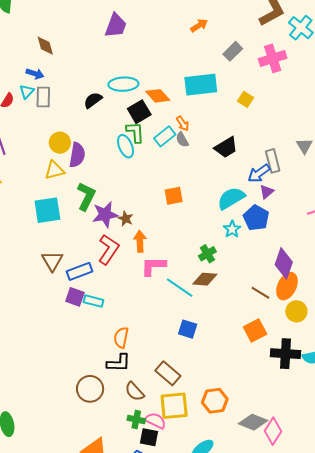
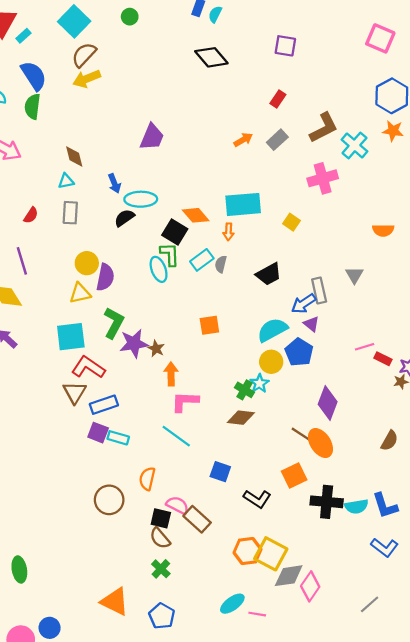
gray rectangle: (233, 51) -> (277, 140), moved
blue arrow: (35, 74) -> (114, 183), moved, turned 48
cyan ellipse: (123, 84) -> (141, 199), moved
cyan triangle: (27, 92) -> (66, 181), moved, turned 35
black square: (139, 112) -> (175, 232), turned -30
orange arrow: (183, 124) -> (229, 232), moved, turned 35
gray semicircle: (182, 140) -> (221, 264), turned 42
purple triangle: (267, 192) -> (311, 324), turned -42
cyan star: (232, 229) -> (259, 383), moved
red L-shape: (108, 249) -> (88, 367), moved, turned -92
green cross: (207, 254) -> (244, 390), turned -30
orange ellipse: (287, 286) -> (320, 443), moved, turned -60
cyan line: (180, 288) -> (176, 436), moved
yellow circle: (296, 311) -> (271, 362), moved
black L-shape: (119, 363) -> (257, 499), moved, turned 30
brown circle: (90, 389) -> (109, 500), moved
yellow square: (174, 406) -> (271, 554), moved, turned 32
green cross: (136, 419) -> (161, 569), turned 30
pink semicircle: (155, 421) -> (178, 505), moved
gray diamond: (253, 422) -> (289, 576), turned -32
black square: (149, 437) -> (161, 518), moved

